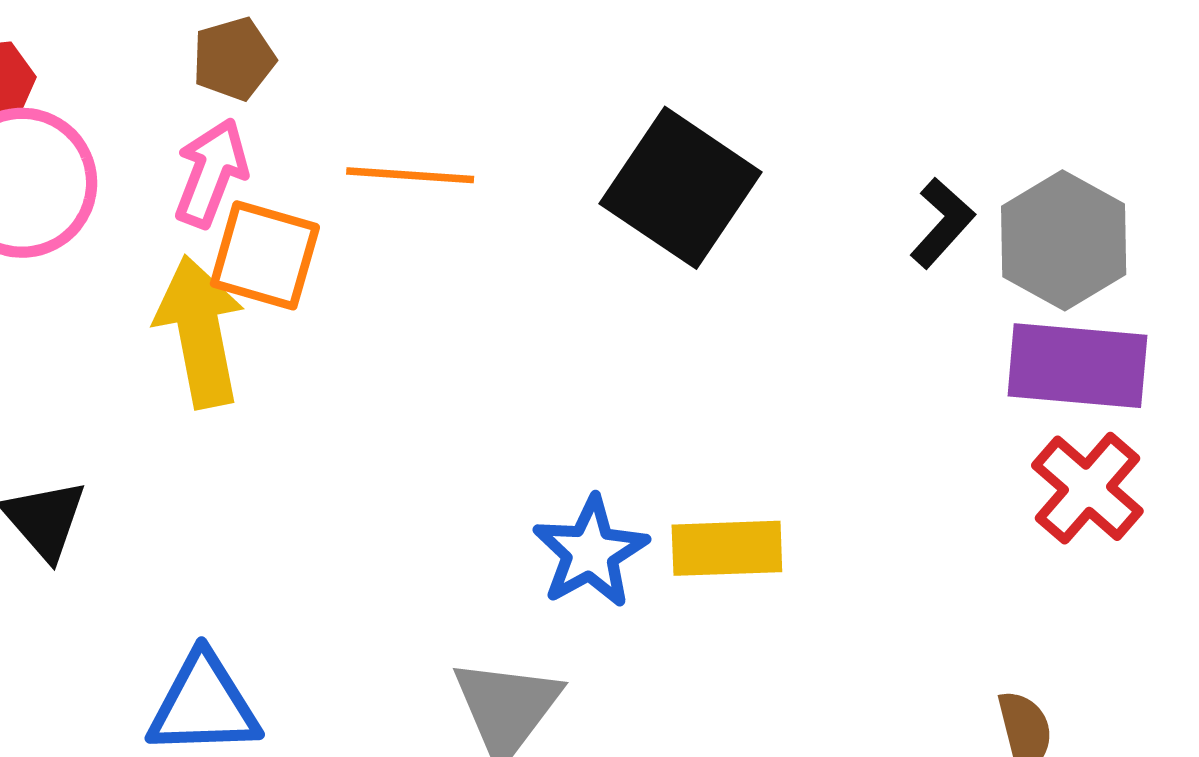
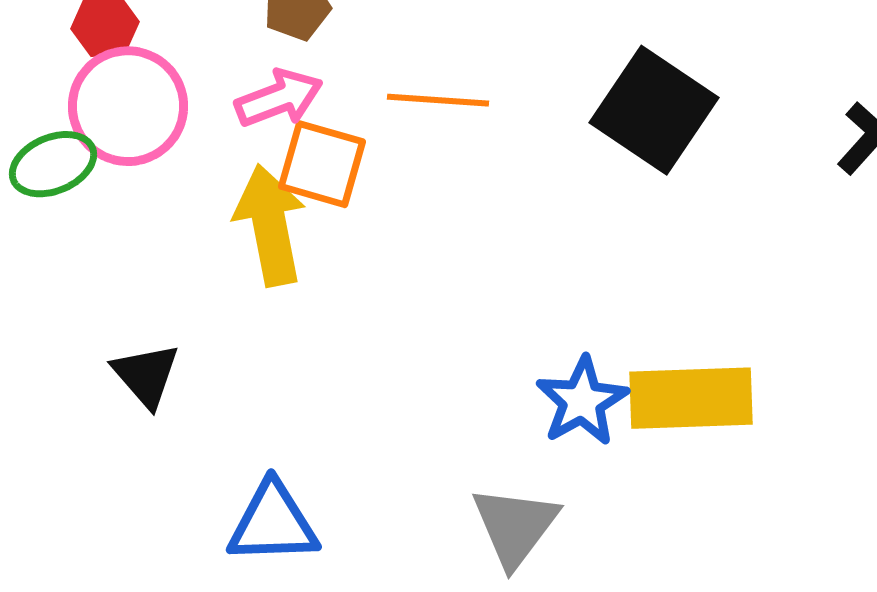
pink arrow: (211, 173) -> (279, 98), turned 48
yellow rectangle: (727, 548) -> (691, 398), size x1.4

